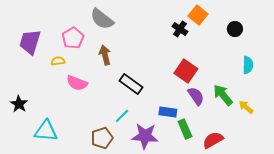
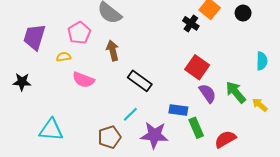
black circle: (235, 29) -> (243, 13), moved
black star: (19, 104) -> (22, 82), moved, turned -30

